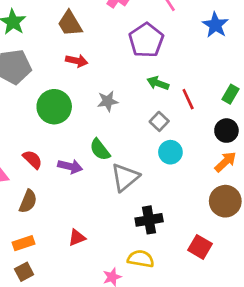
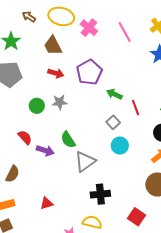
purple pentagon: (146, 40) -> (89, 72), moved
gray star: (108, 101) -> (60, 102), moved
green circle: (54, 107) -> (37, 106), size x0.6
red semicircle: (33, 159) -> (25, 137), moved

